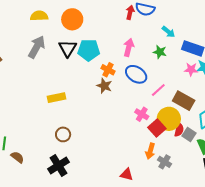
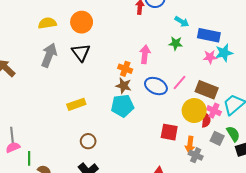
pink arrow: (129, 47) -> (145, 54), moved
cyan pentagon: (89, 50) -> (122, 106), moved
blue ellipse: (136, 74) -> (156, 86), moved
pink cross: (142, 114) -> (214, 111), moved
red square: (157, 128) -> (169, 132), moved, turned -30
gray square: (189, 134) -> (217, 138), moved
orange arrow: (150, 151) -> (190, 145), moved

